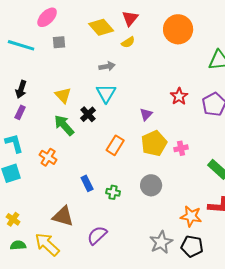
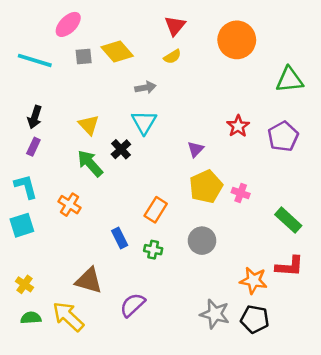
yellow diamond: (101, 27) -> (117, 51), moved
orange rectangle: (115, 145) -> (156, 210), moved
pink cross: (181, 148) -> (241, 193), turned 32
gray star: (161, 242) -> (215, 314), turned -30

